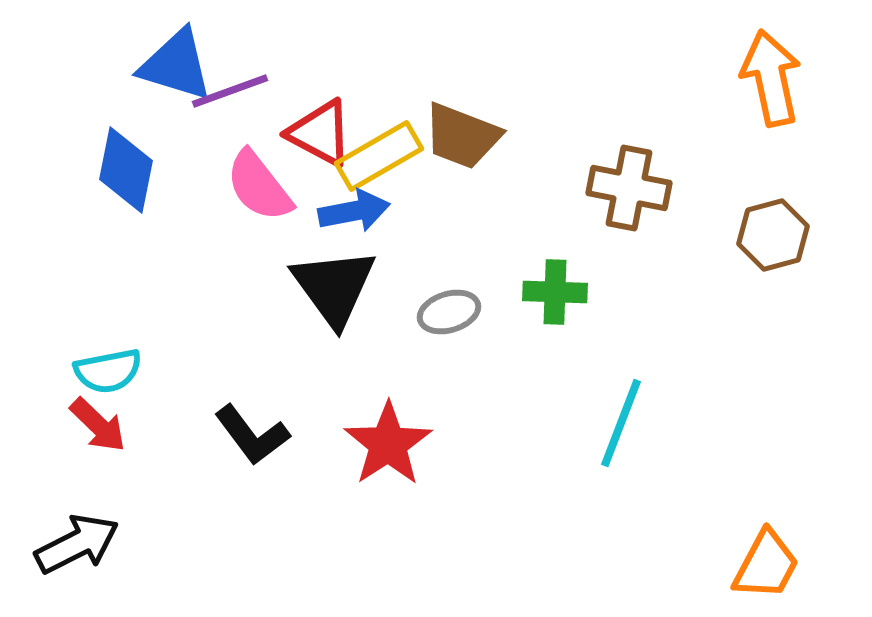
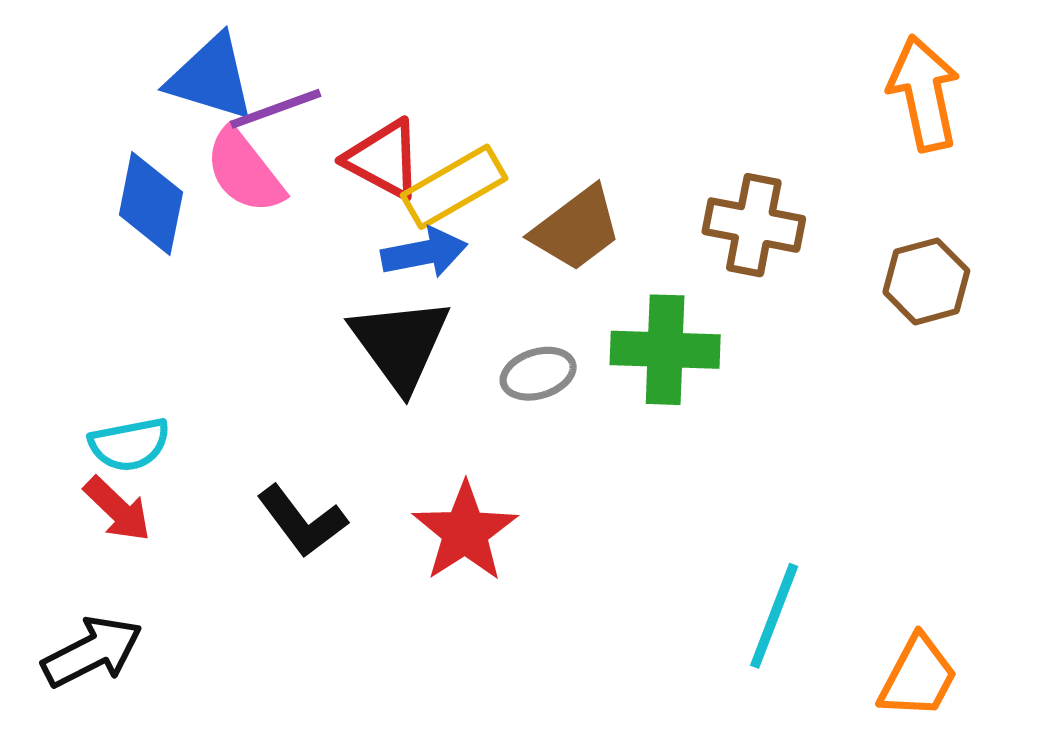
brown trapezoid: (462, 136) -> (576, 229), moved, turned -58
pink semicircle: (259, 186) -> (244, 171), moved
green cross: (555, 292) -> (665, 350), size x1.4
cyan line: (621, 423) -> (774, 616), moved

